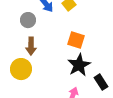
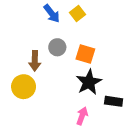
gray circle: (28, 20) -> (57, 47), moved
black rectangle: (101, 82) -> (114, 101), turned -49

